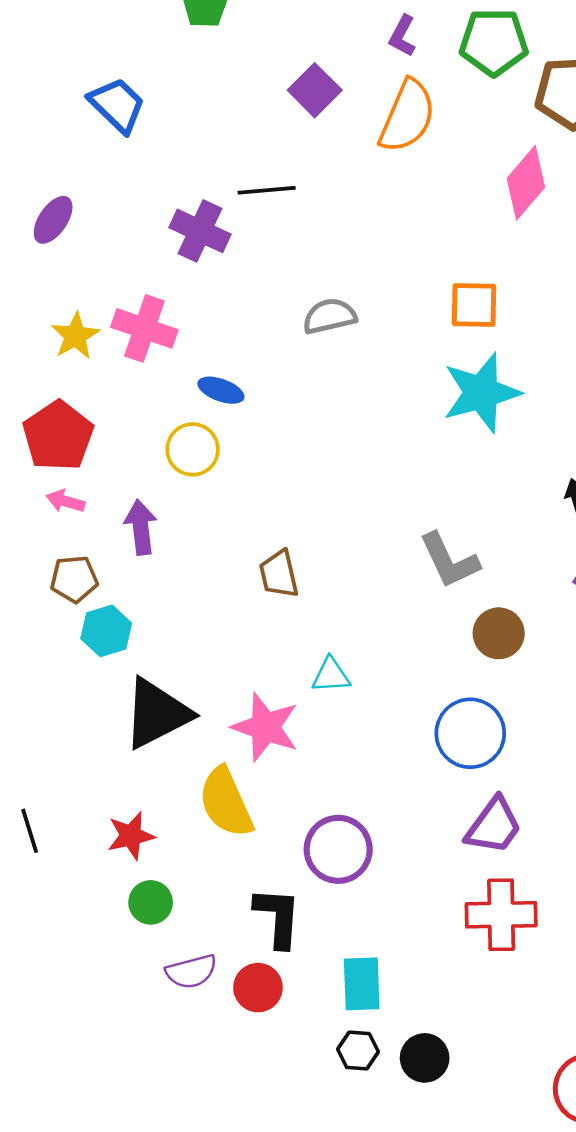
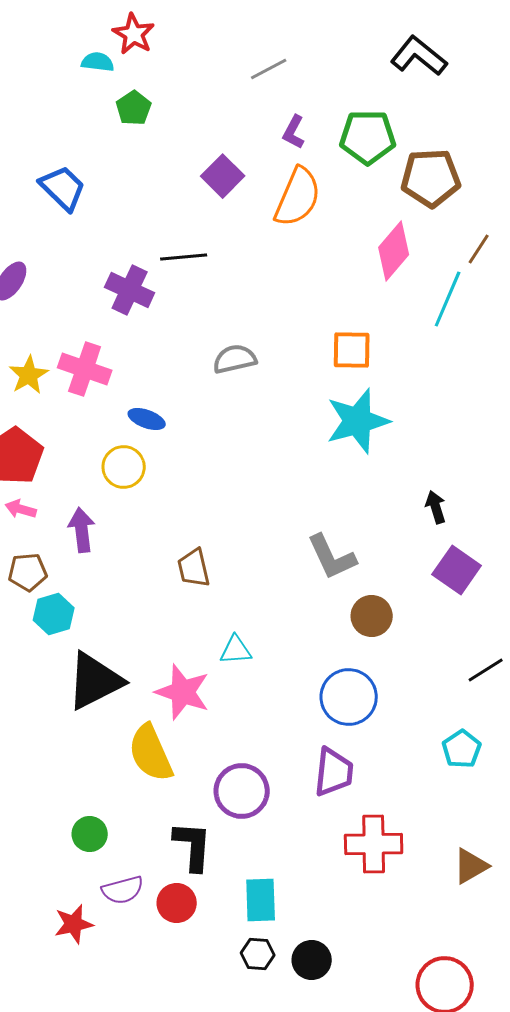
purple trapezoid: (494, 826) -> (334, 772), moved, turned -30
red star: (131, 836) -> (74, 924), moved

